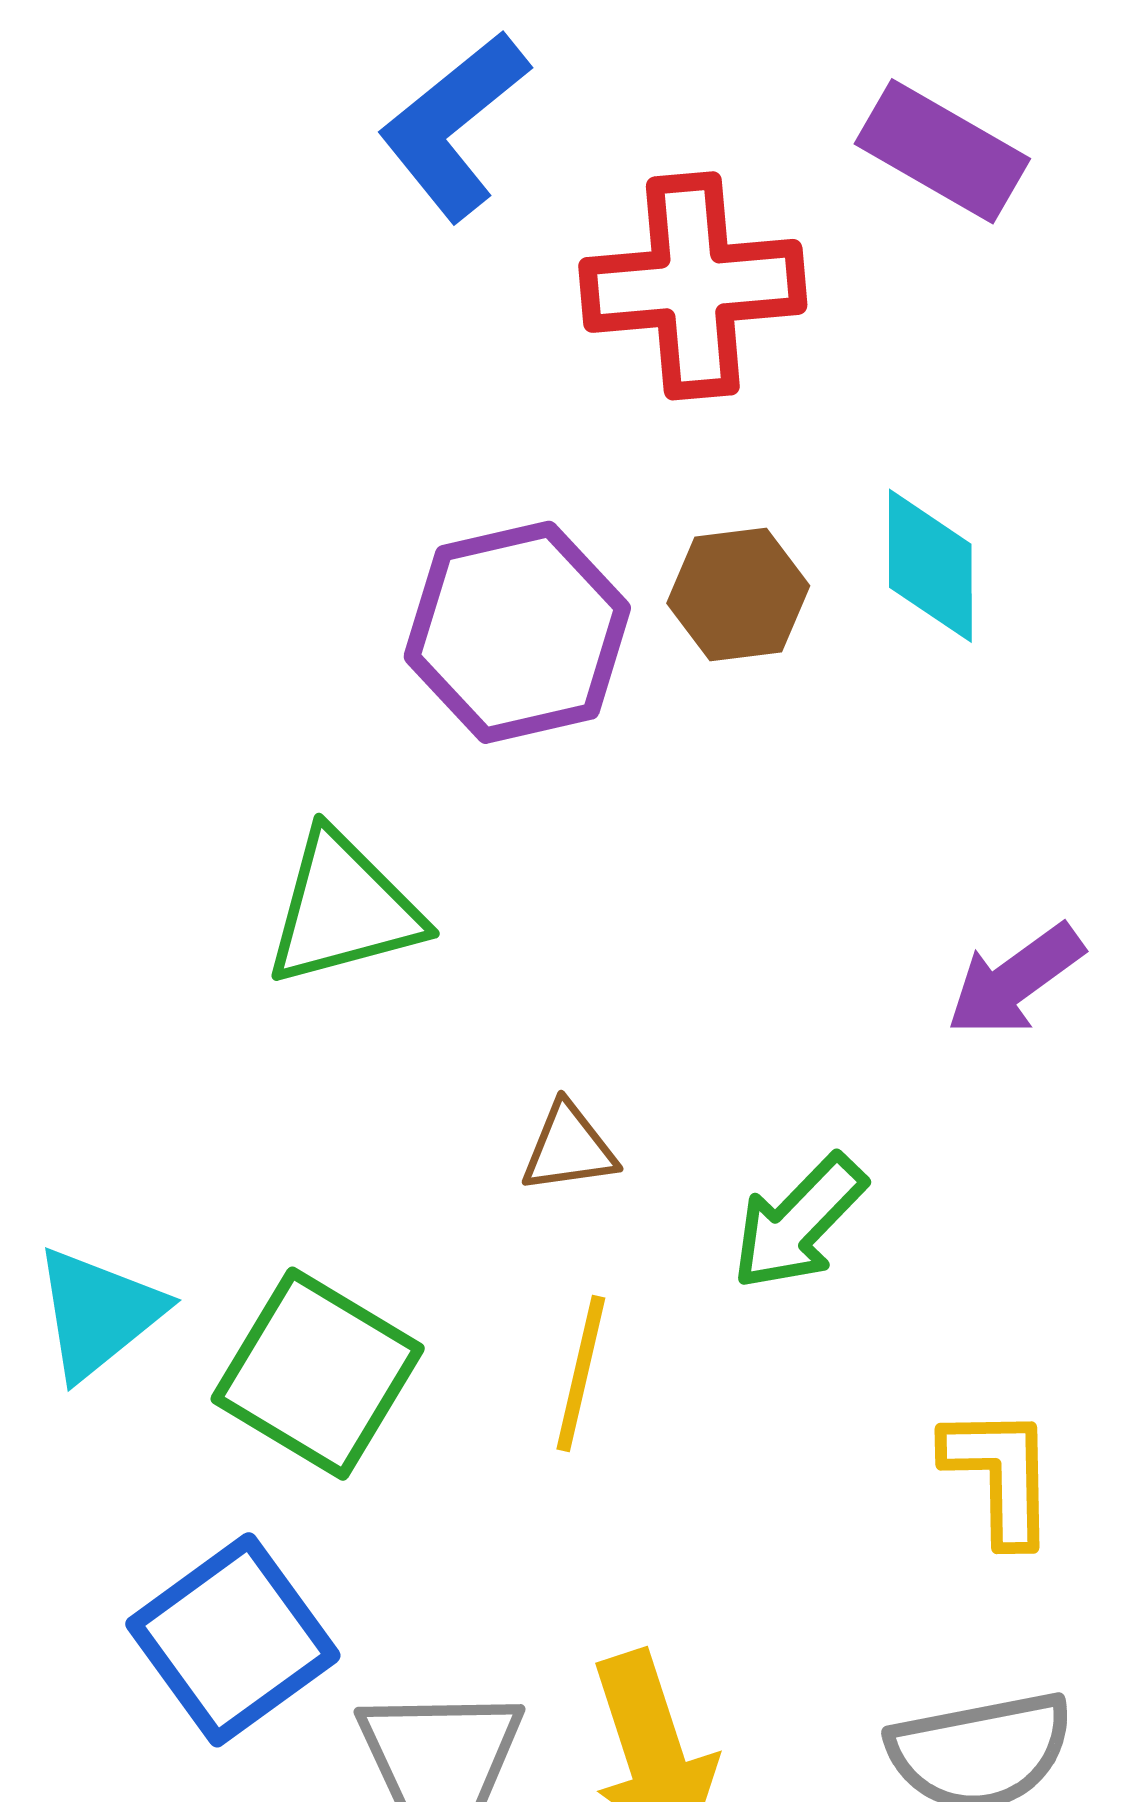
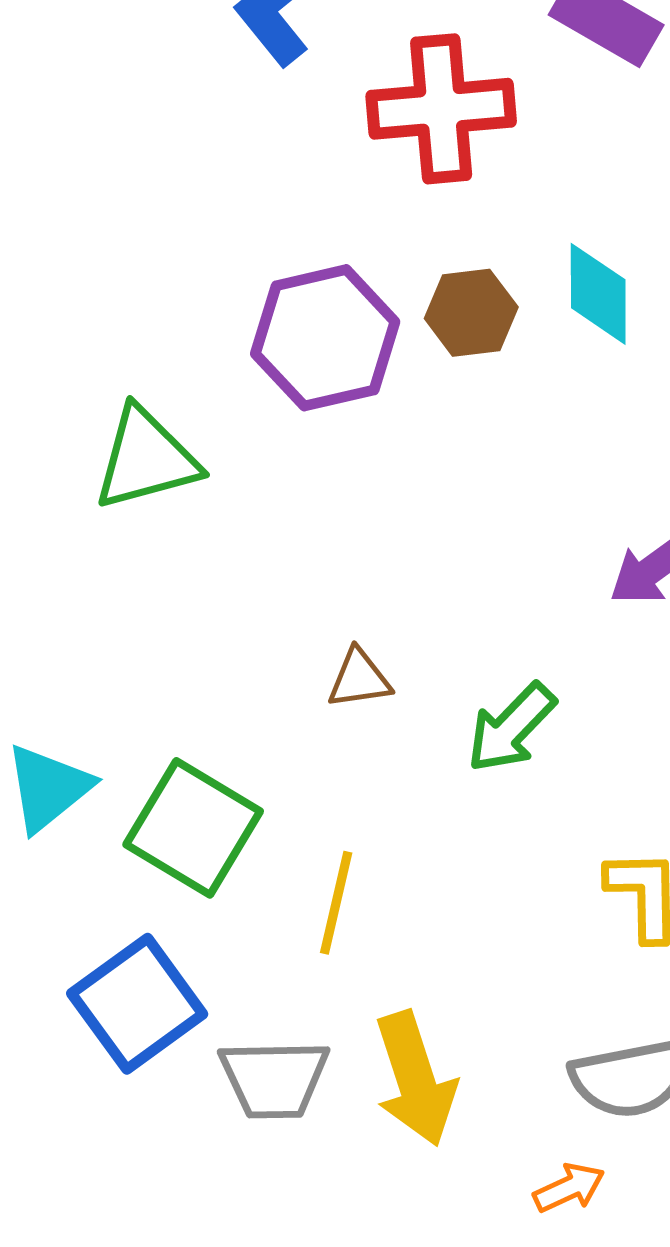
green triangle: (343, 909) -> (146, 459), moved
yellow line: (581, 1374) -> (336, 903), moved

